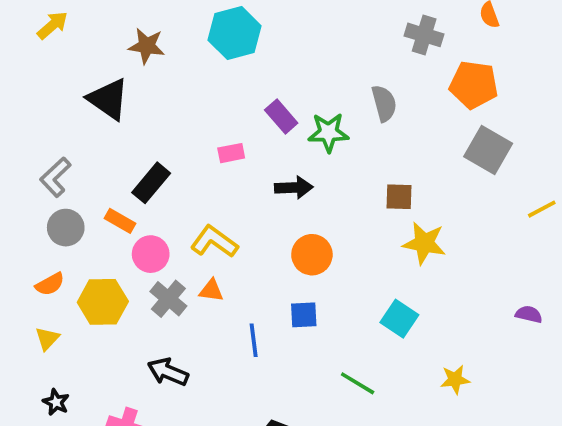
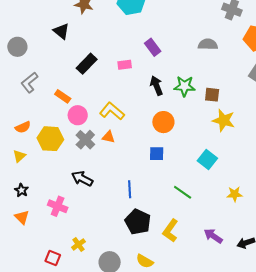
black triangle: (108, 99) -> (61, 31), size x0.7
gray semicircle: (384, 103) -> (208, 44), turned -78
green star: (328, 132) -> (184, 86), moved
gray L-shape: (55, 177) -> (29, 82), moved
black rectangle: (151, 183) -> (87, 64), moved
black arrow: (294, 188) -> (156, 86), turned -114
gray circle: (66, 228) -> (17, 47), moved
blue line: (254, 340) -> (130, 189), moved

